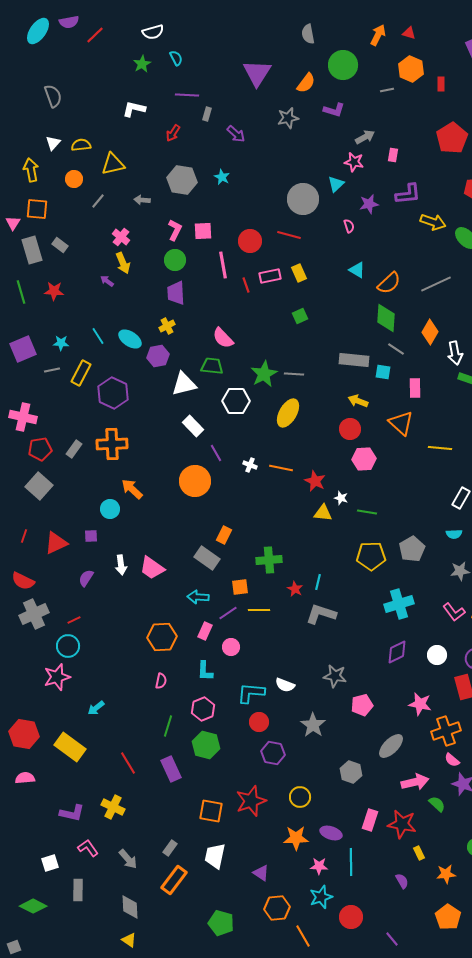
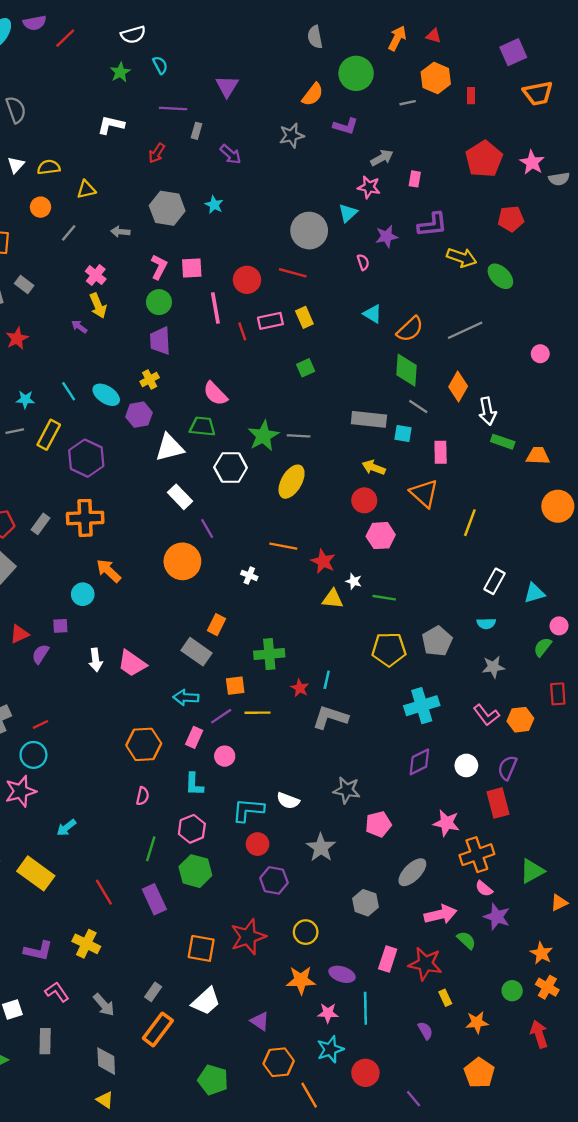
purple triangle: (257, 73) -> (227, 86), moved, size x0.7
yellow triangle: (113, 164) -> (86, 189), size x0.7
red star: (54, 291) -> (17, 338), turned -30
yellow line: (440, 448) -> (470, 523), turned -75
white cross: (250, 465) -> (249, 575), moved
red triangle: (56, 543) -> (19, 634), size x0.7
purple semicircle: (86, 578) -> (41, 654), moved
white trapezoid: (215, 856) -> (206, 1001), turned -144

